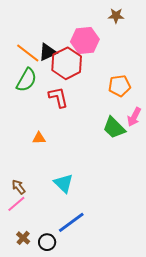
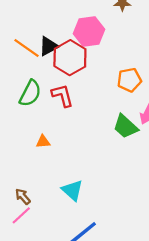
green semicircle: (26, 80) -> (30, 93), moved

